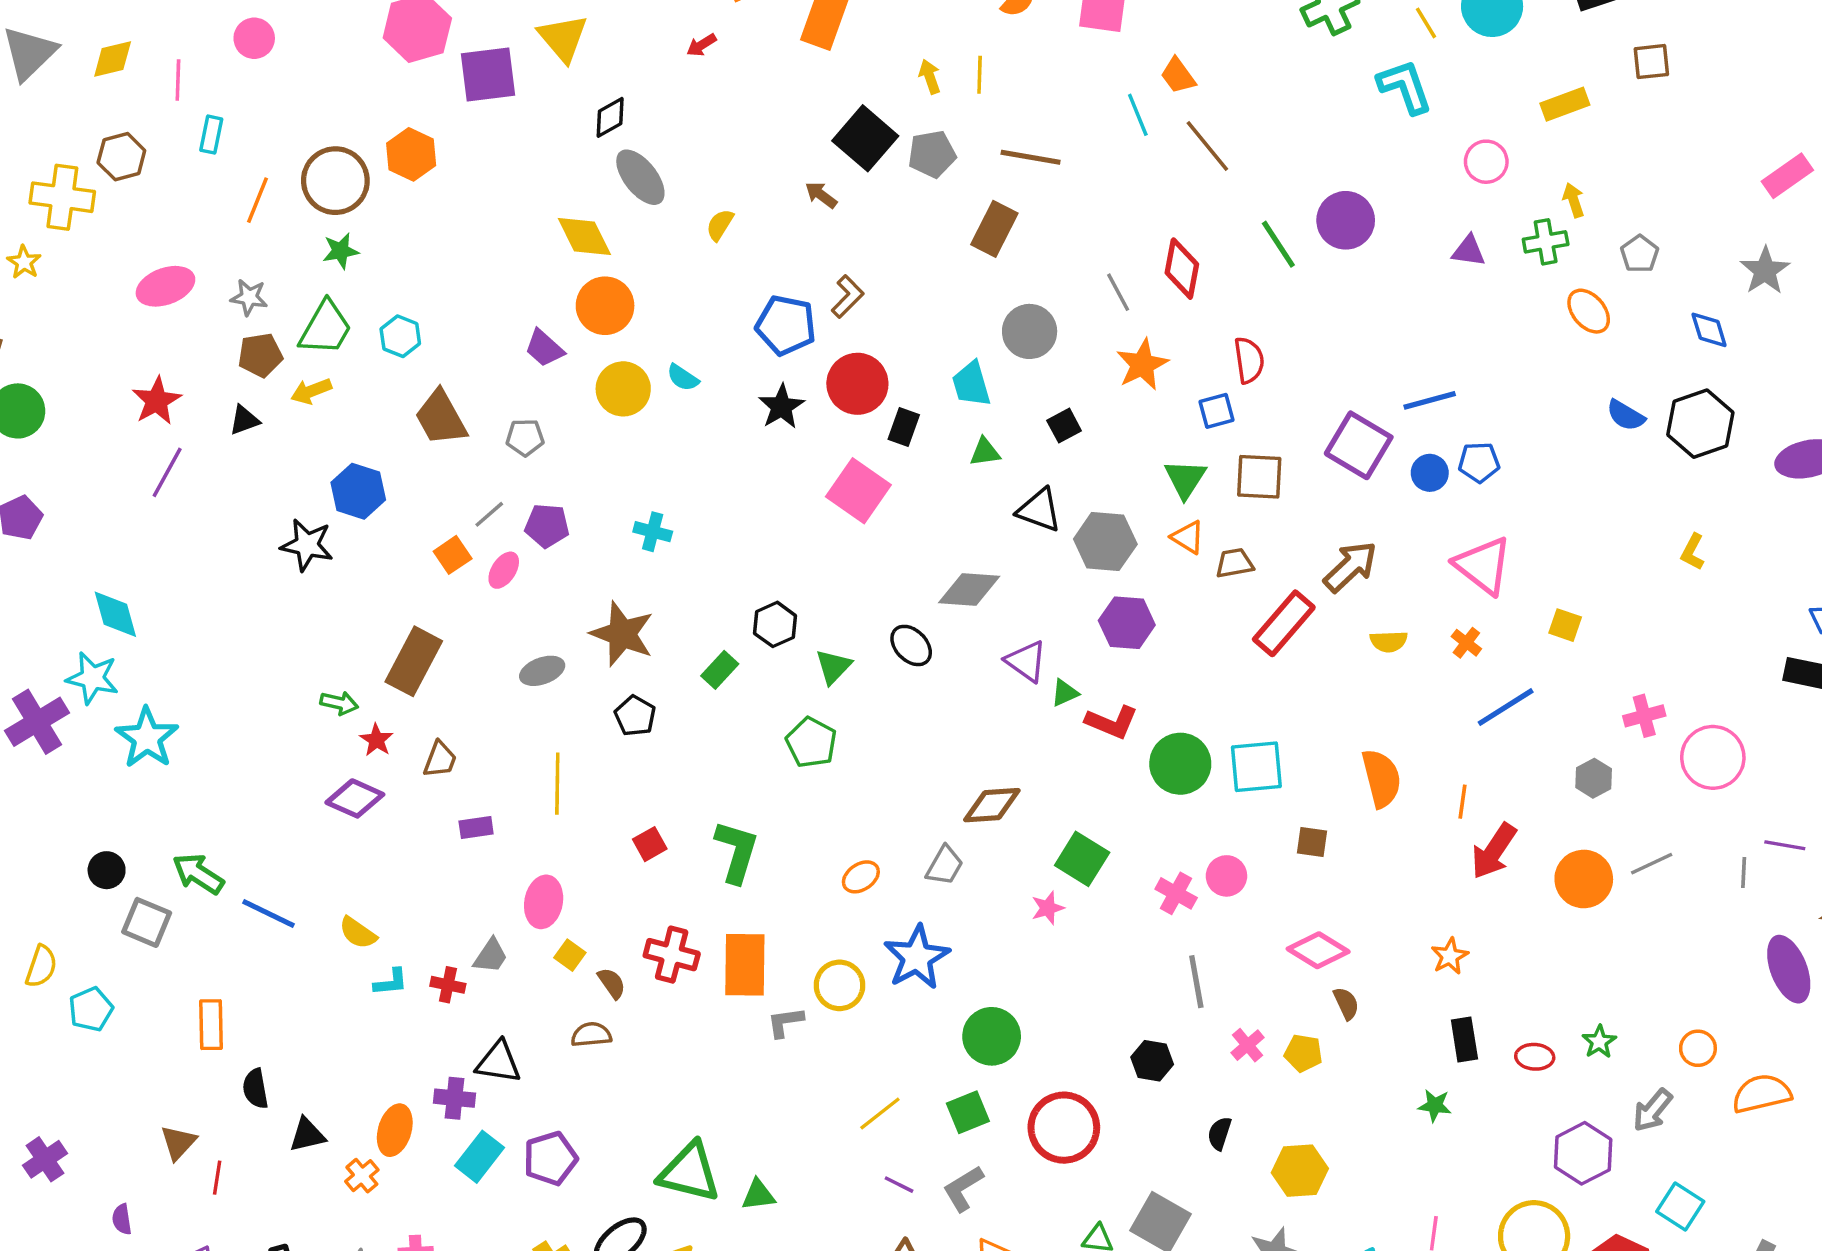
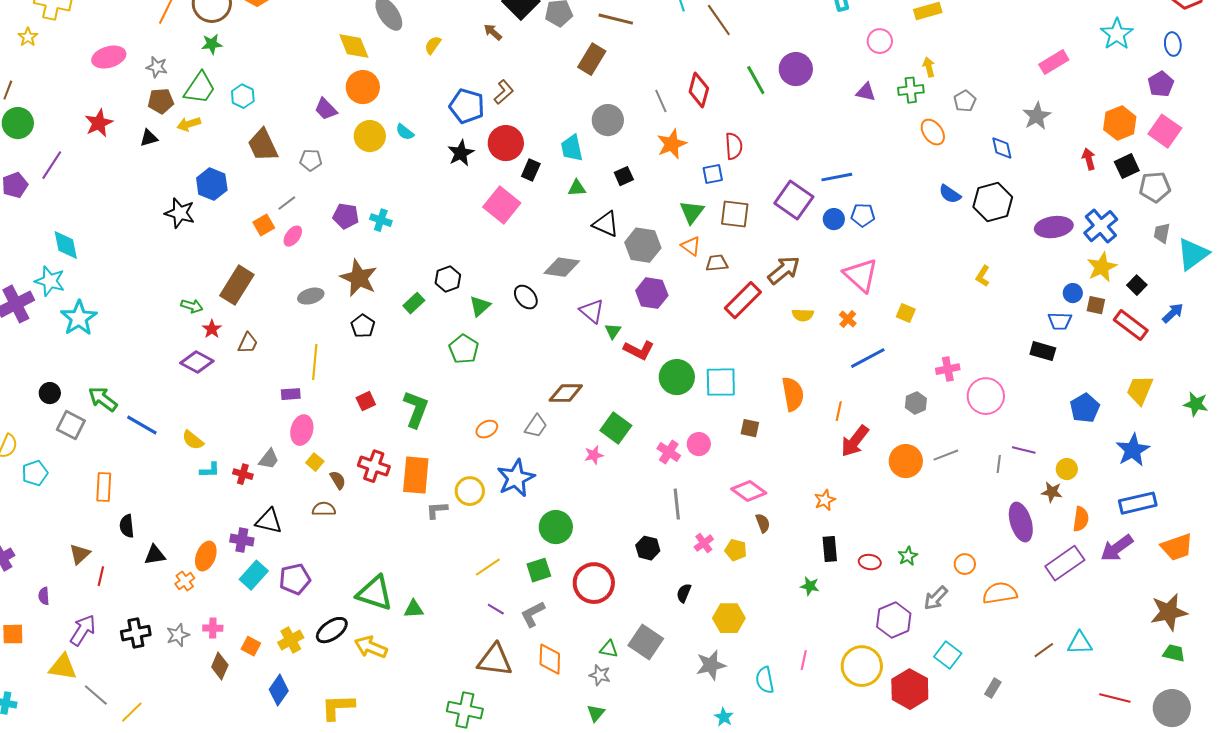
purple line: (167, 472) -> (52, 165), moved
purple pentagon: (547, 526) -> (346, 216), moved
green triangle: (1065, 693) -> (613, 331), turned -36
purple rectangle: (476, 828) -> (291, 394), moved

